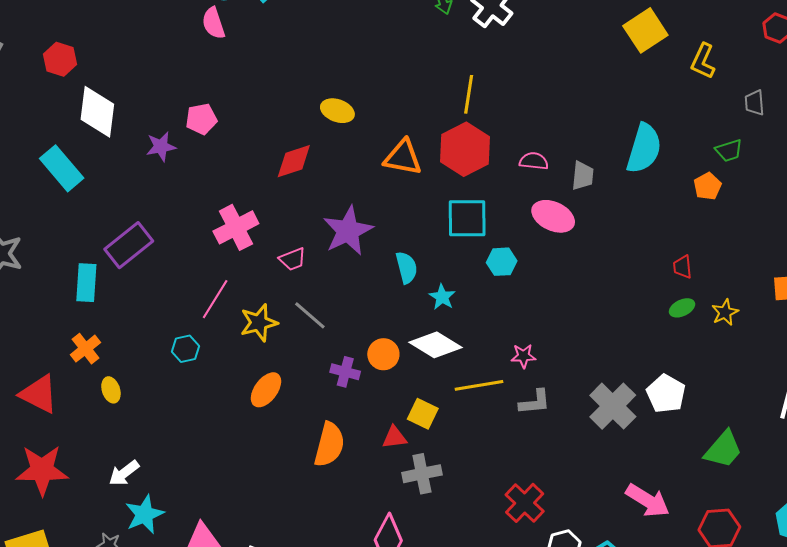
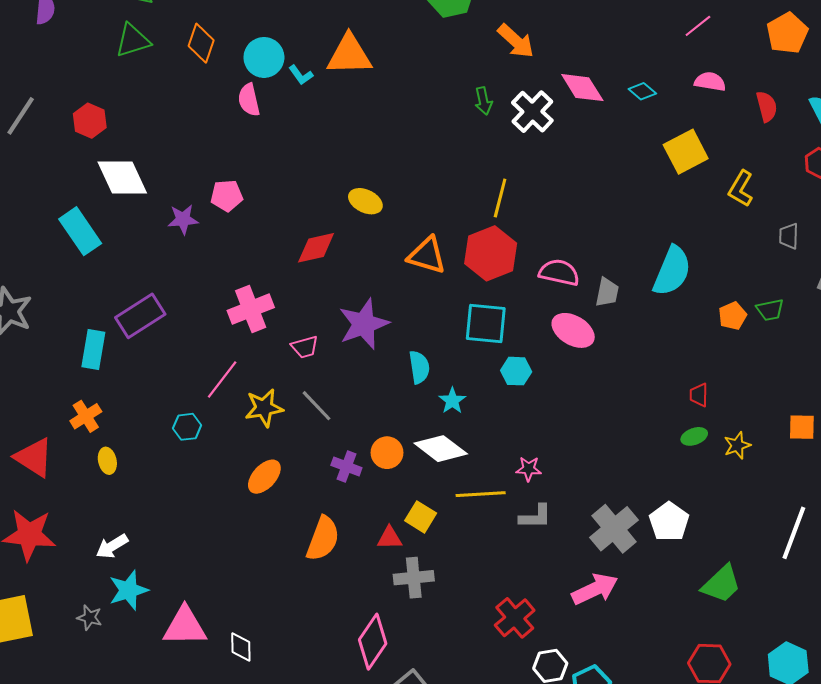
white diamond: (97, 112) -> (122, 178), turned -38
green trapezoid: (729, 150) -> (770, 310), moved
pink semicircle: (534, 161) -> (559, 272), size x1.4
pink arrow: (648, 500) -> (595, 589), moved, turned -63

